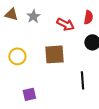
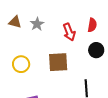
red arrow: (65, 24) -> (69, 32), turned 42

